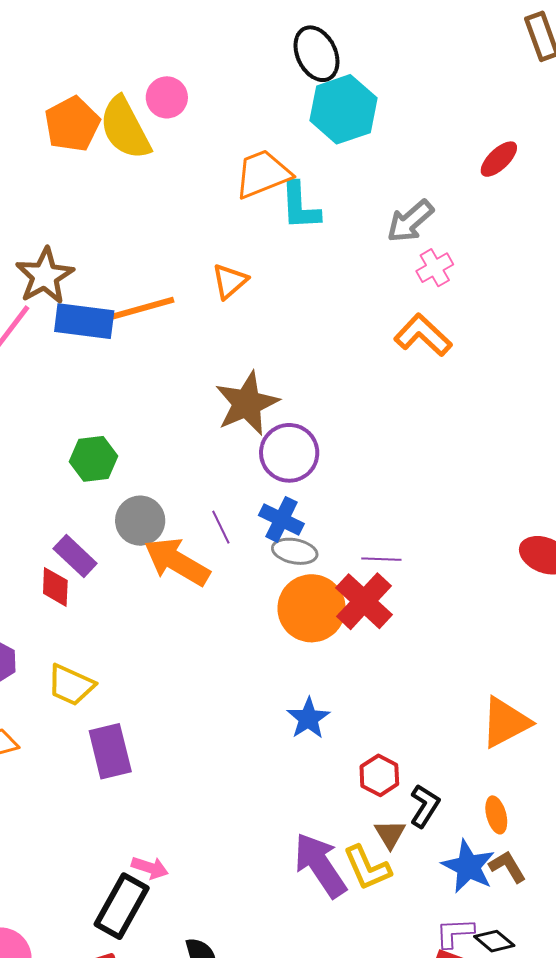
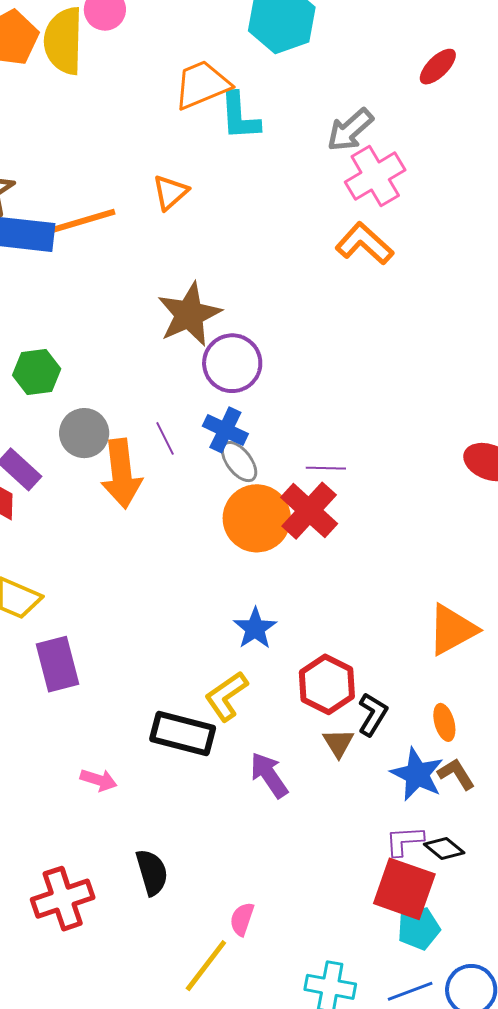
yellow semicircle: (125, 128) -> (64, 41), turned 30
pink cross: (435, 268) -> (375, 176), size x1.6
gray ellipse: (295, 551) -> (239, 462), turned 42
orange arrow: (177, 562) -> (121, 474), turned -126
red hexagon: (379, 775) -> (327, 684), size x1.4
purple arrow: (320, 865) -> (269, 775), size x0.7
yellow L-shape: (367, 868) -> (226, 696), moved, turned 80
black rectangle: (122, 906) -> (183, 733), moved, turned 76

